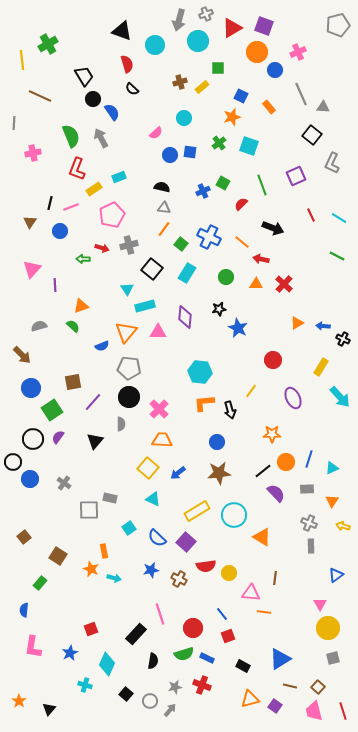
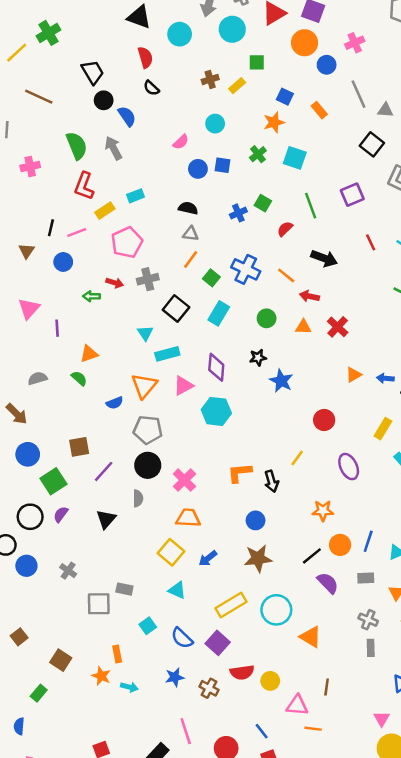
yellow line: (22, 60) -> (17, 53), turned 54
pink triangle: (158, 332) -> (183, 386), turned -30
cyan hexagon: (200, 372) -> (216, 411), moved

